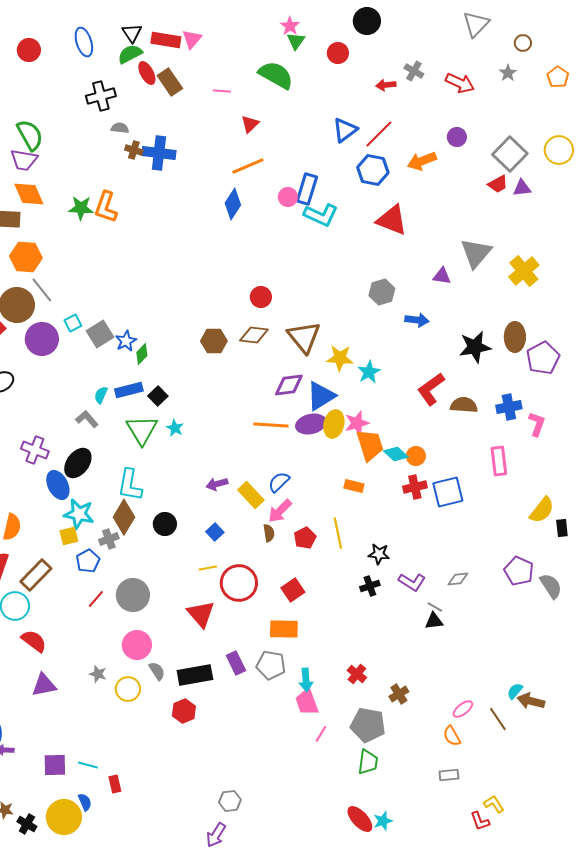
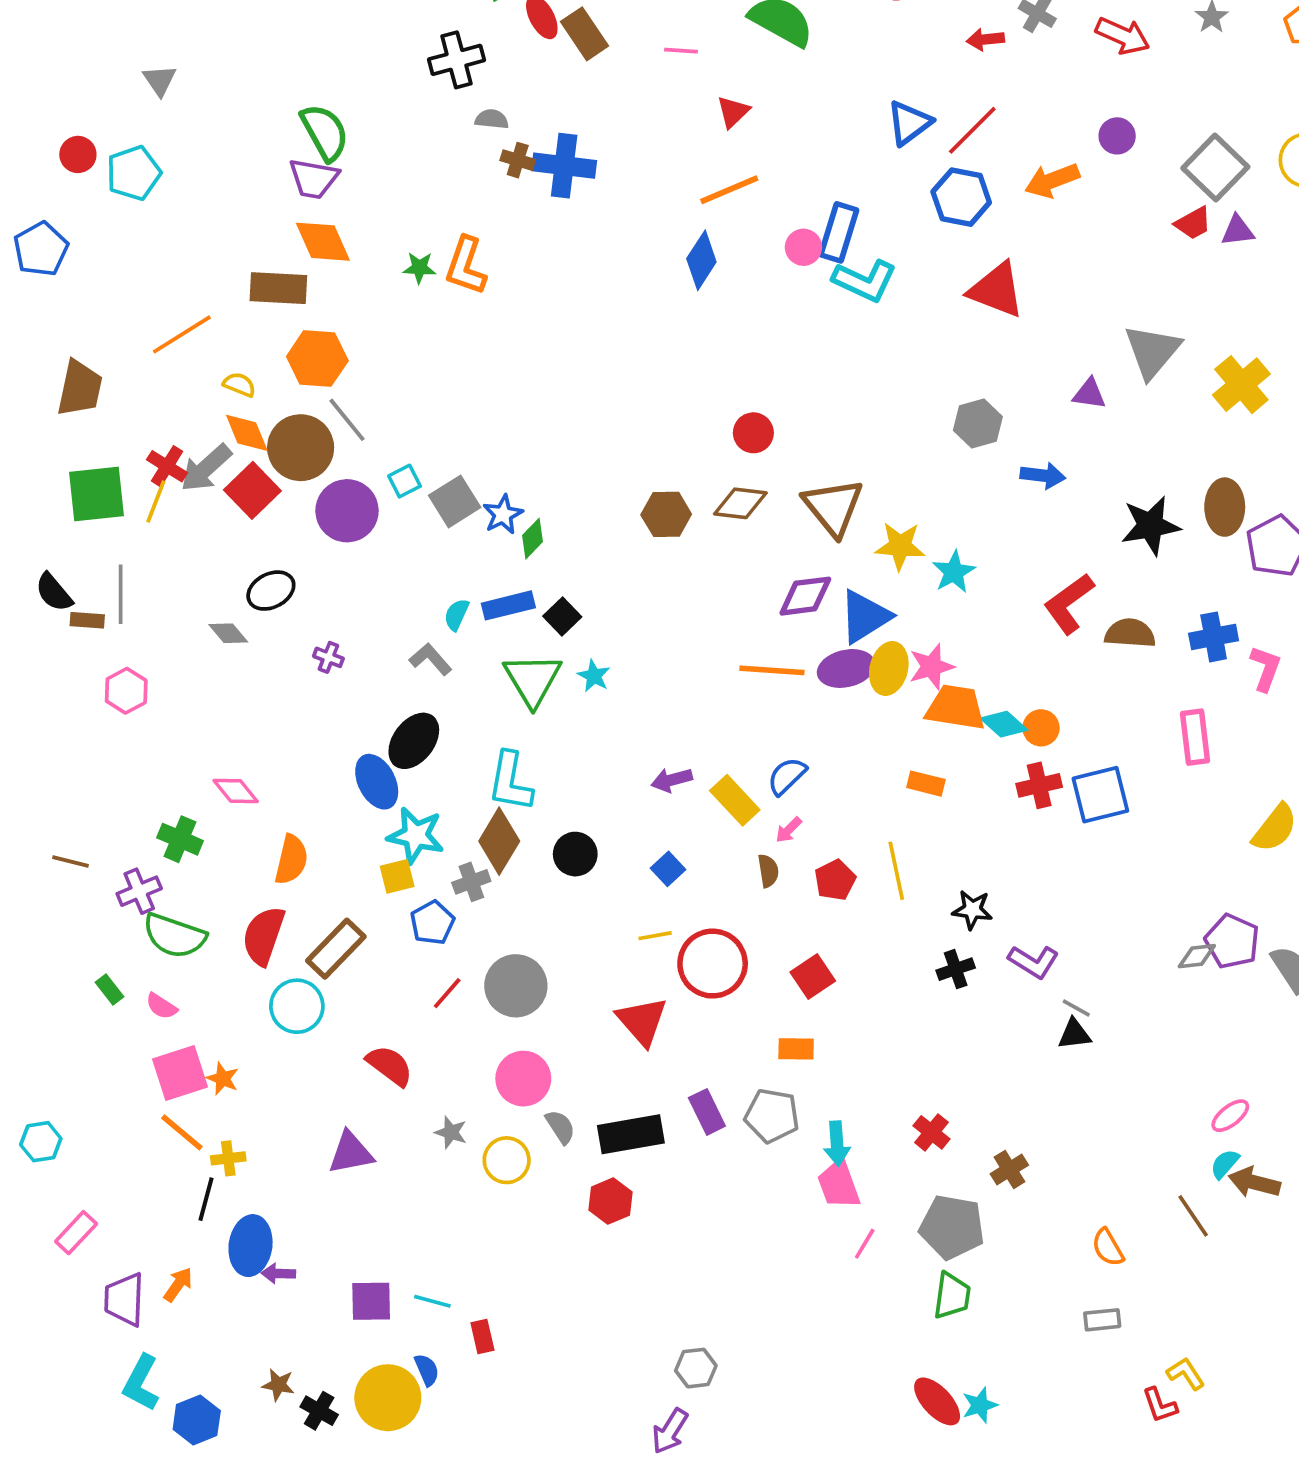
green star: (81, 208) -> (419, 268), size x0.7
orange trapezoid: (370, 445) -> (956, 707), turned -64
purple cross: (35, 450) -> (328, 657), moved, size x0.6
pink arrow: (280, 511) -> (789, 830), size x0.6
gray diamond: (458, 579) -> (1197, 956), moved
orange rectangle: (284, 629) -> (796, 1049), size x0.7
red semicircle: (34, 641) -> (390, 1066), moved
pink ellipse: (463, 709) -> (1230, 1116), moved

